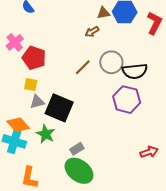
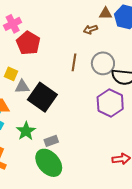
brown line: (83, 67) -> (74, 62), turned -48
yellow square: (31, 85) -> (11, 74), moved
green star: (46, 134) -> (26, 131), moved

